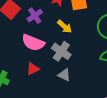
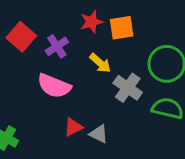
gray cross: (61, 51) -> (128, 88), moved
red triangle: (33, 69) -> (73, 127), moved

